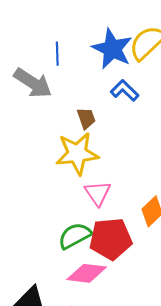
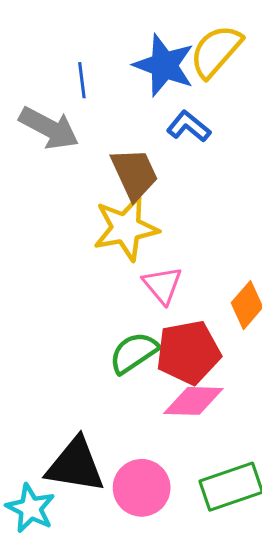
brown trapezoid: (86, 118) -> (135, 174), size x1.6
pink diamond: (87, 273) -> (193, 401), moved

